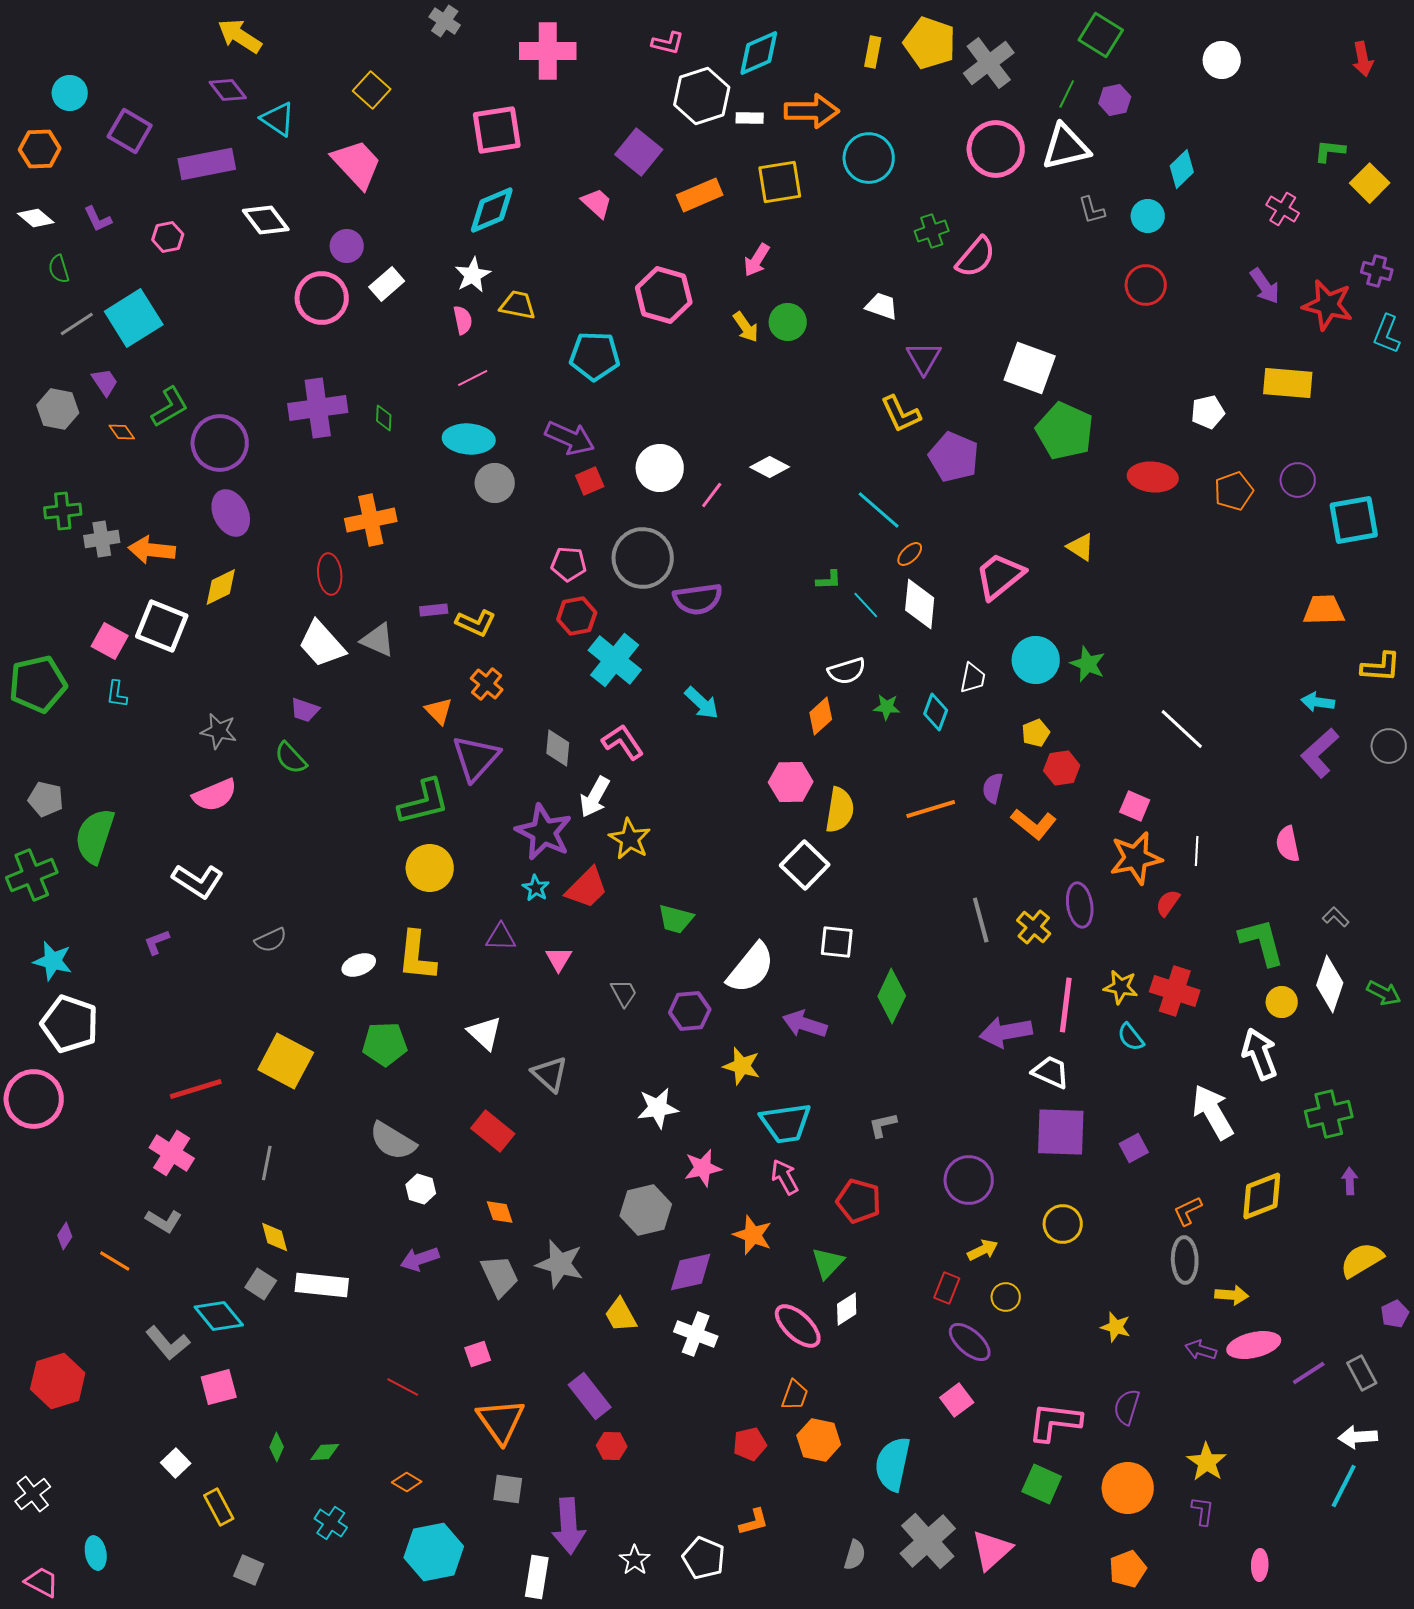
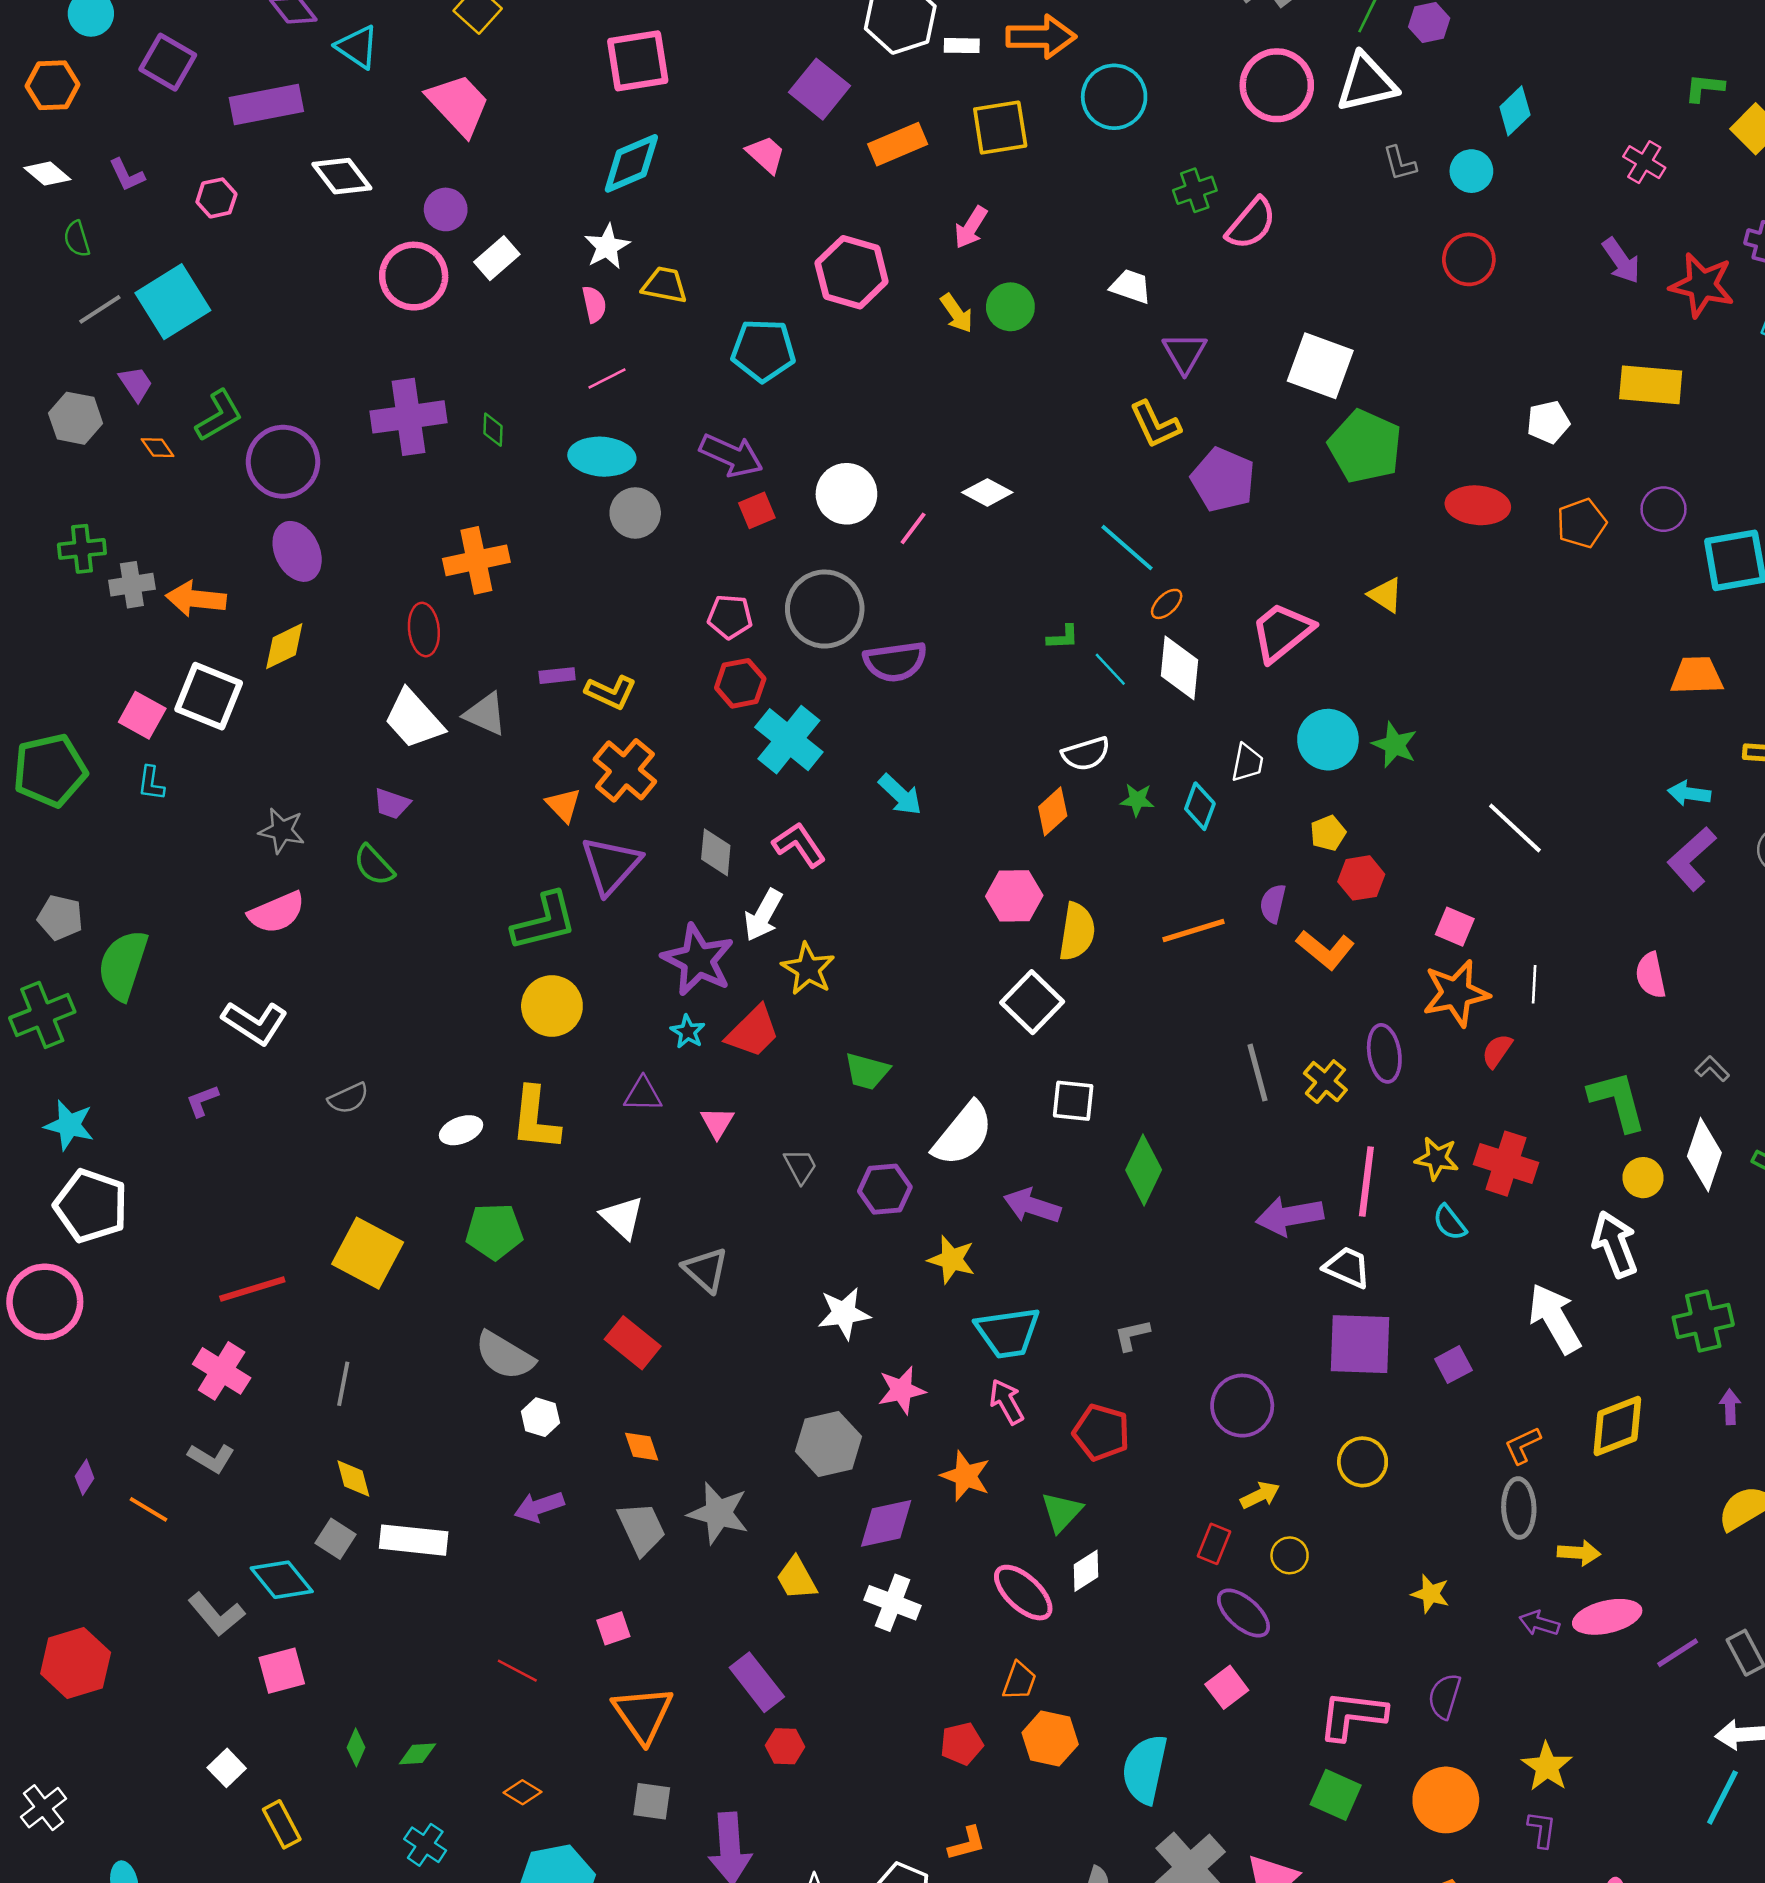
orange cross: (487, 684) -> (625, 770), size x1.5

